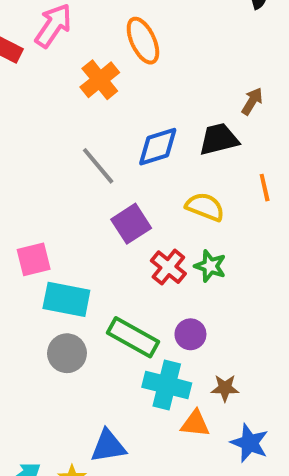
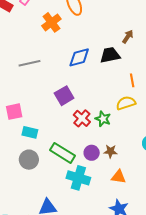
gray line: (98, 166) -> (30, 63), moved, turned -65
yellow semicircle: (205, 207) -> (126, 103), moved, turned -42
cyan rectangle: (66, 299) -> (30, 132), size x0.7
brown star: (225, 388) -> (111, 151), moved
orange triangle: (195, 424) -> (118, 177), moved

